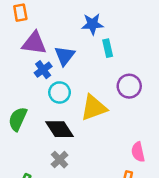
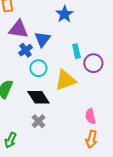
blue star: (92, 24) -> (64, 14), turned -30
cyan rectangle: (108, 48) -> (76, 51), moved
pink semicircle: (138, 152) -> (90, 116), moved

